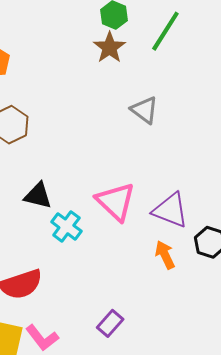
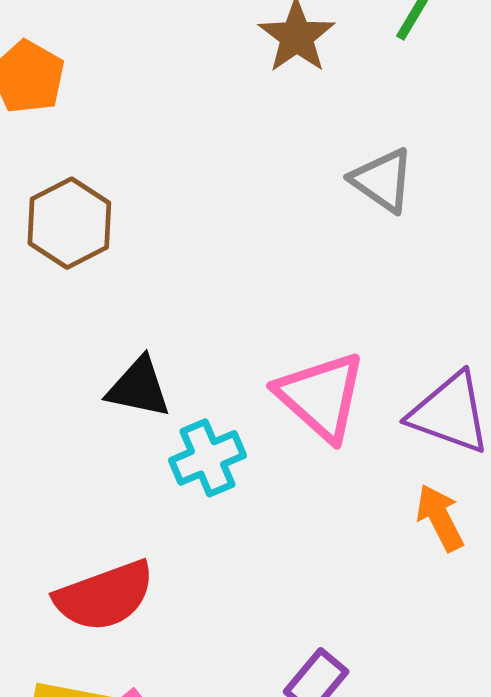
cyan cross: (66, 226) -> (207, 458), turned 32

